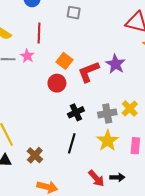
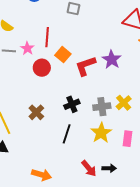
red line: (39, 33) -> (47, 37), moved
red circle: (57, 83) -> (42, 68), moved
brown cross: (35, 155) -> (36, 112), moved

